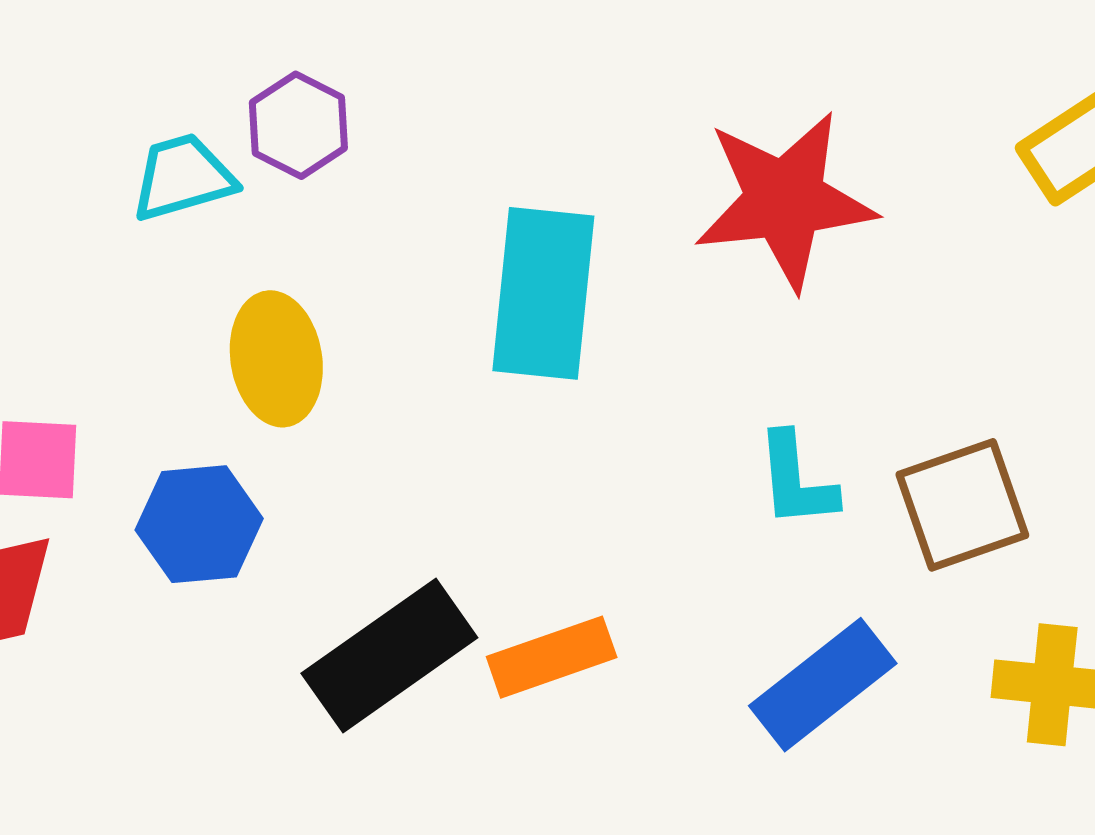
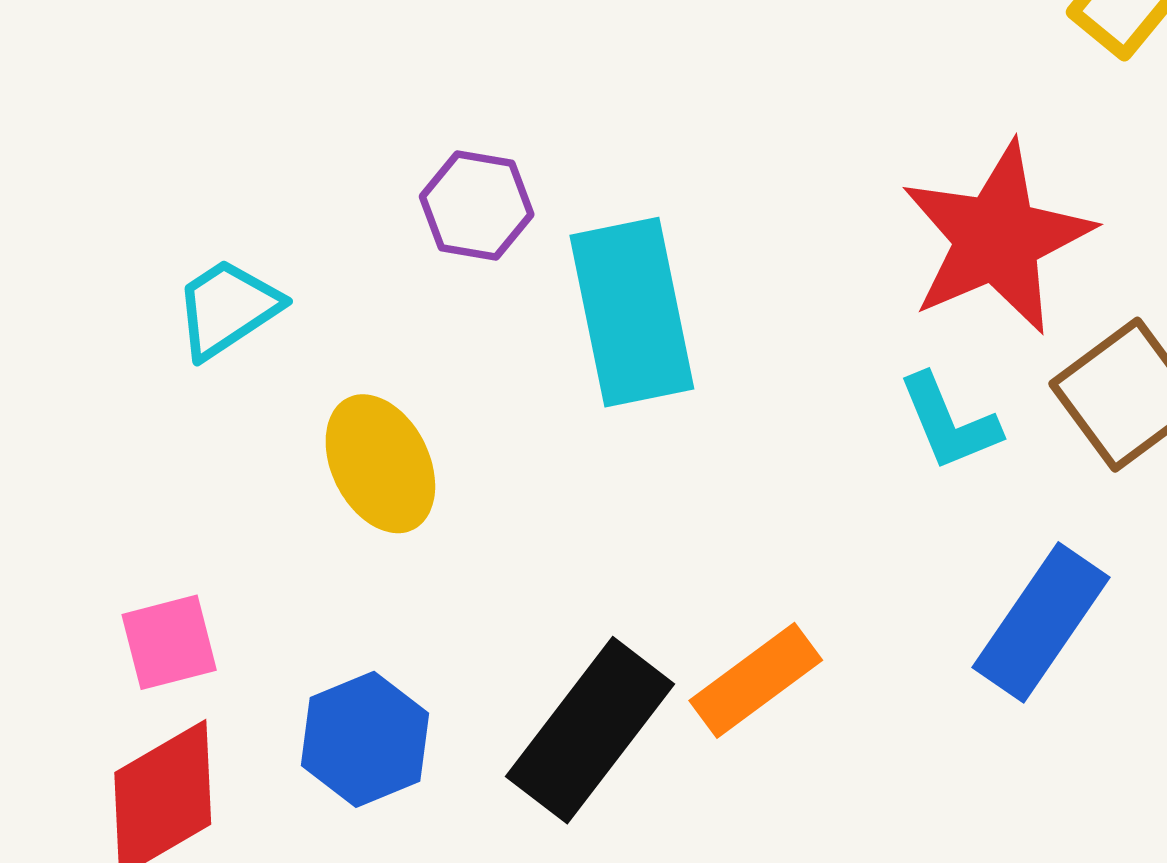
purple hexagon: (298, 125) -> (477, 206), moved
red star: (785, 200) -> (997, 238), moved
blue hexagon: (199, 524) -> (365, 739), moved

